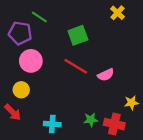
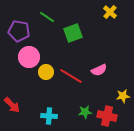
green line: (39, 17) -> (47, 17), moved
red line: (76, 66) -> (71, 76), moved
yellow circle: (21, 90) -> (46, 72), moved

